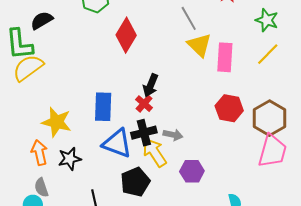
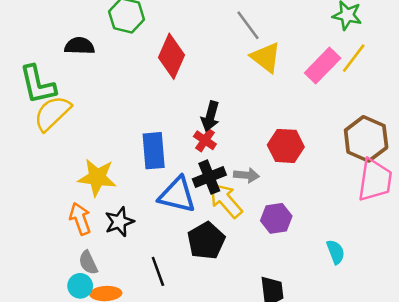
black semicircle: (42, 20) -> (80, 46), moved, turned 40
pink rectangle: (225, 57) -> (323, 65), moved, turned 48
red hexagon: (229, 108) -> (286, 146), moved

